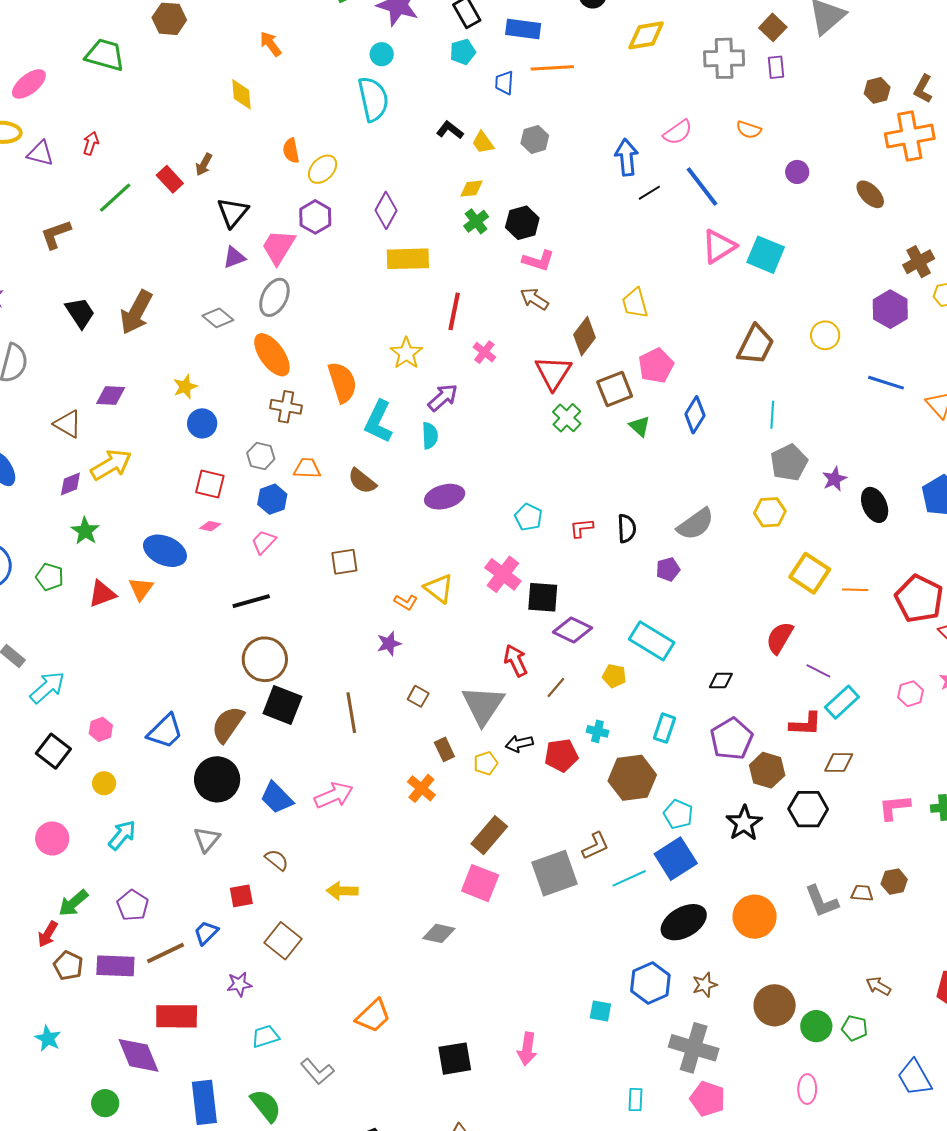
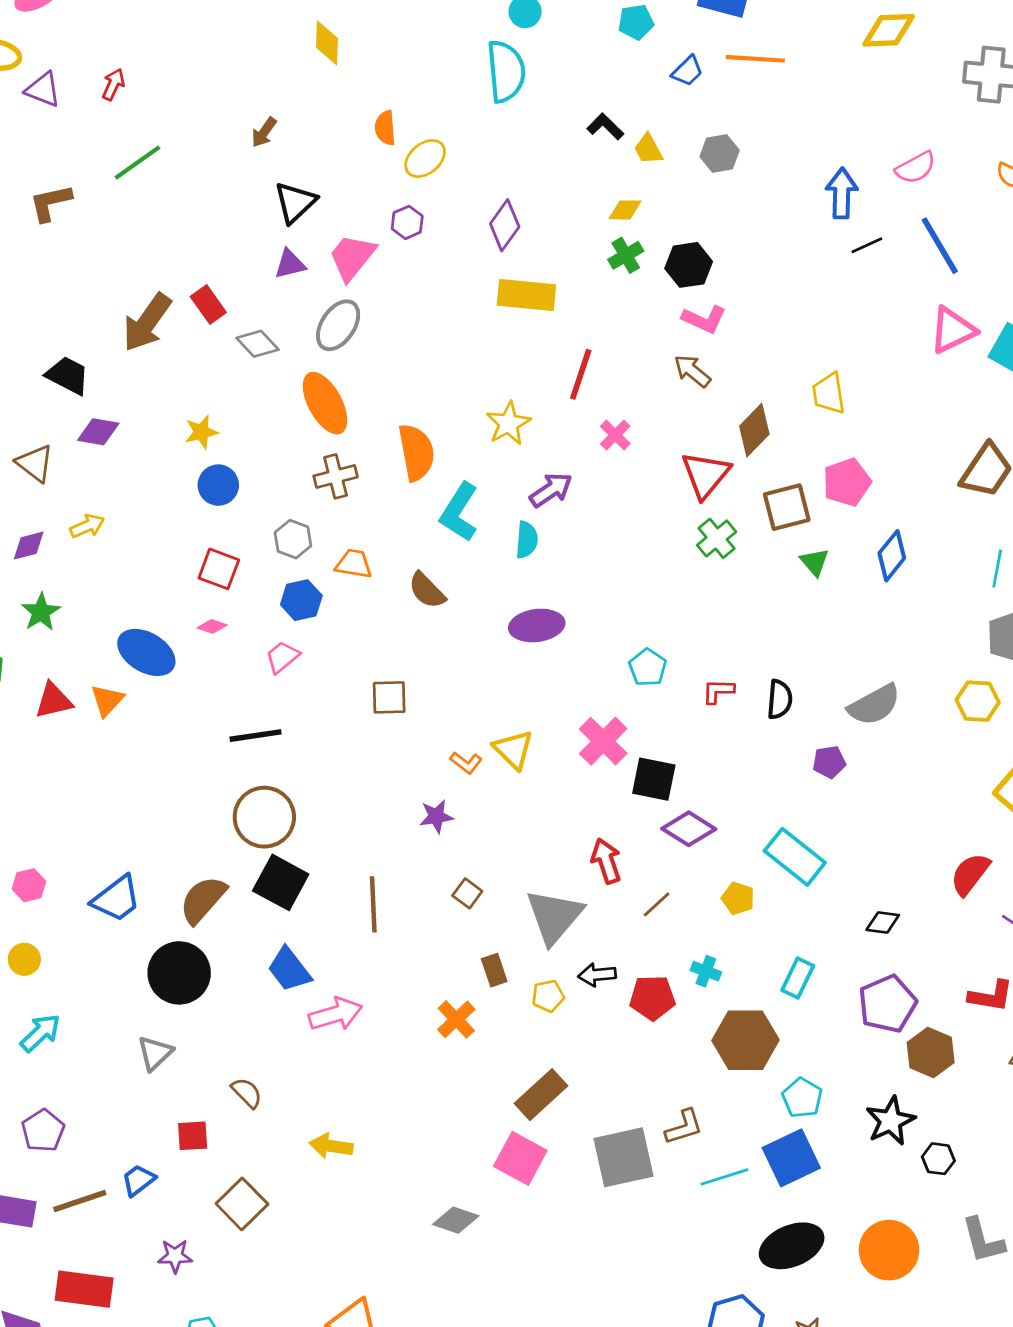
blue trapezoid: (504, 83) -> (687, 71), turned -145
red rectangle: (170, 179) -> (208, 304), moved
purple hexagon: (315, 217) -> (407, 222), size x0.7
black trapezoid: (80, 313) -> (68, 375), moved, turned -36
brown cross: (286, 407) -> (336, 476), turned -32
yellow arrow: (111, 465) -> (87, 526), size x0.6
blue trapezoid: (277, 798) -> (289, 969), moved
black hexagon: (808, 809) -> (938, 1159), moved, size x0.6

